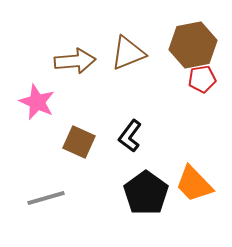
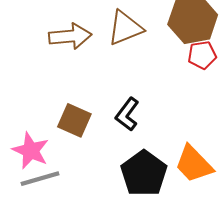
pink star: (37, 102) -> (31, 151), moved

